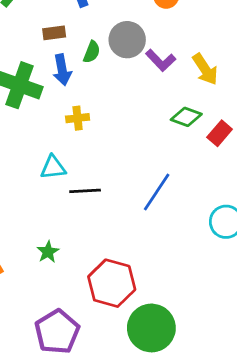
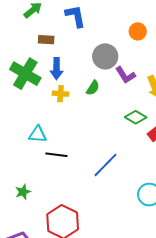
brown rectangle: (54, 33) -> (46, 40), moved
green semicircle: (92, 52) -> (93, 88), moved
yellow cross: (78, 118) -> (61, 94), moved

